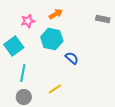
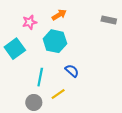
blue semicircle: (72, 58) -> (72, 71), moved
cyan line: (23, 73) -> (40, 77), moved
gray circle: (24, 97) -> (34, 102), moved

